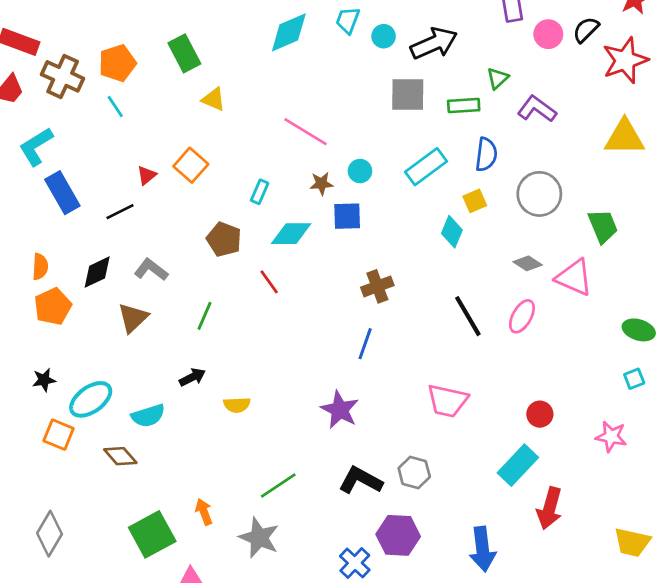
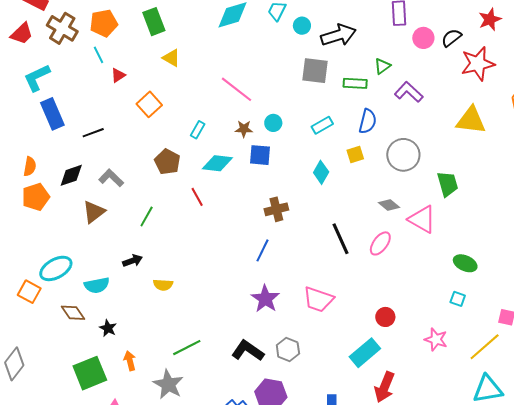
cyan rectangle: (426, 167) -> (322, 125), size x0.7
red triangle: (147, 175) -> (118, 75), moved
cyan diamond: (452, 232) -> (321, 172), moved
cyan square: (634, 379) -> (458, 299), turned 35
black star: (44, 380) -> (108, 328), moved, turned 30
purple star: (340, 410) -> (265, 299), moved

